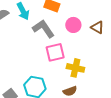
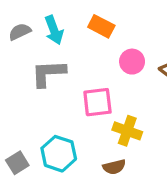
gray L-shape: (43, 29) -> (48, 73), moved, turned -65

